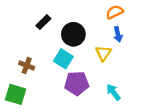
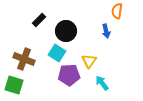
orange semicircle: (115, 12) -> (117, 11), moved, turned -56
yellow triangle: (103, 53) -> (89, 61), moved
brown cross: (27, 65) -> (24, 59), size x1.5

